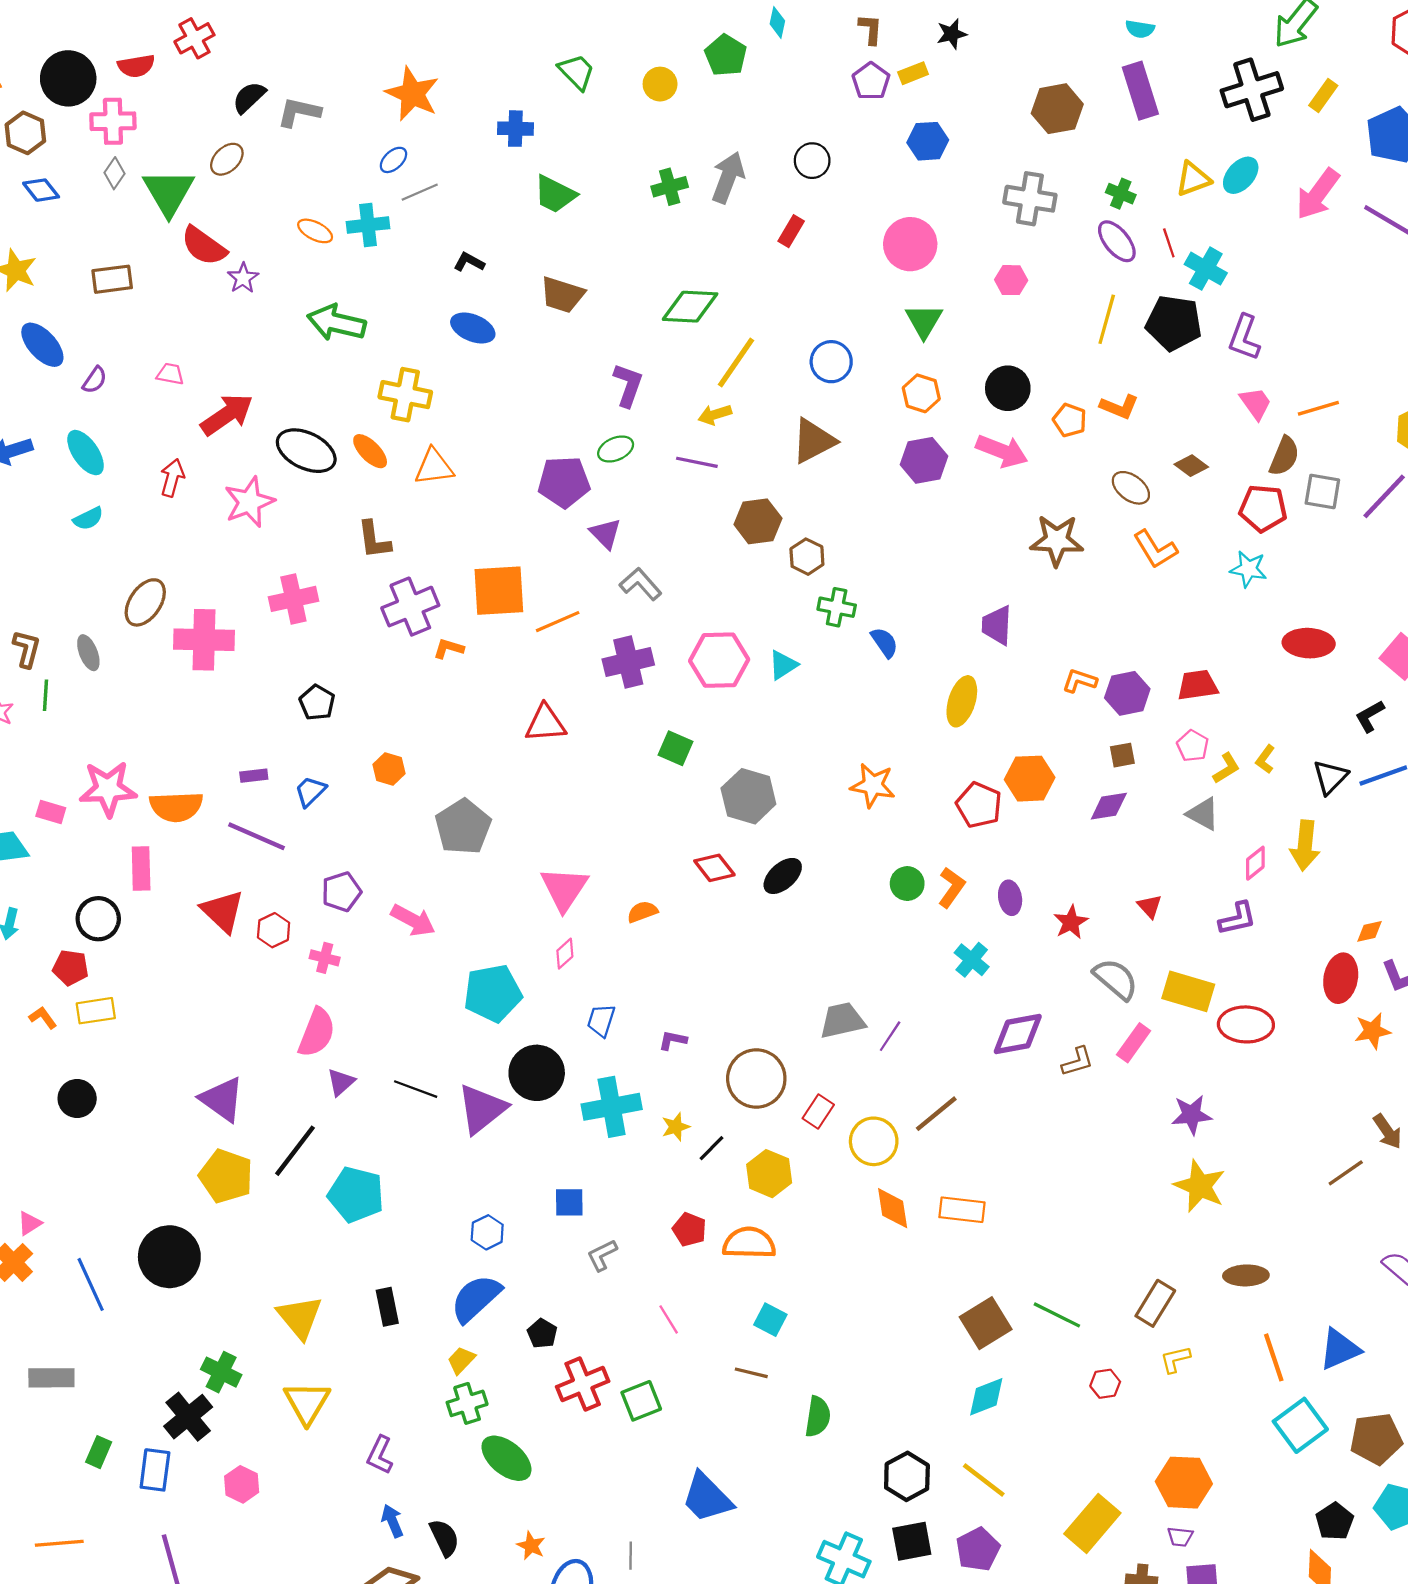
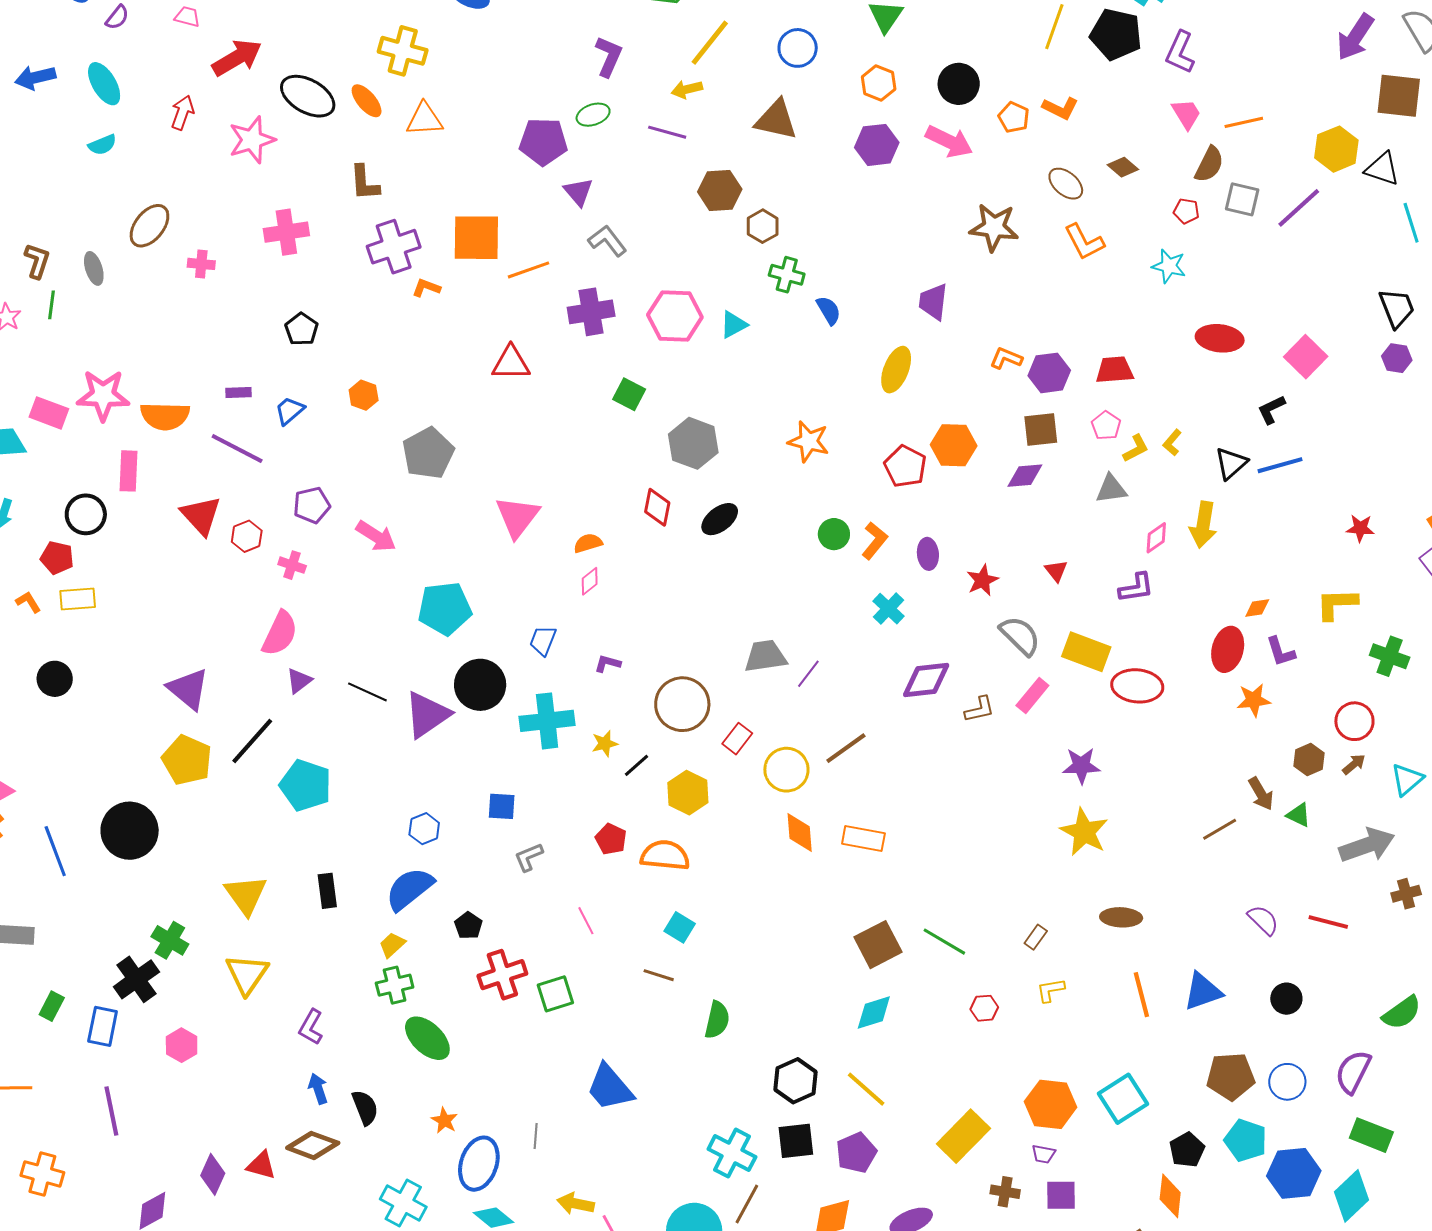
brown triangle: (814, 441) -> (776, 120), turned 36
red pentagon: (1263, 508) -> (1186, 211), size x0.6
pink cross: (204, 640) -> (201, 264), size x0.5
brown square: (1122, 755) -> (1041, 430), size x1.5
pink rectangle: (51, 812) -> (49, 413), size x1.4
gray triangle: (1203, 814) -> (1111, 489), turned -40
red diamond: (714, 868) -> (657, 507), turned 45
pink diamond: (565, 954) -> (590, 581), moved
brown rectangle: (1155, 1303) -> (1036, 937), size x0.6
cyan square: (1300, 1425) -> (1123, 1099), moved

